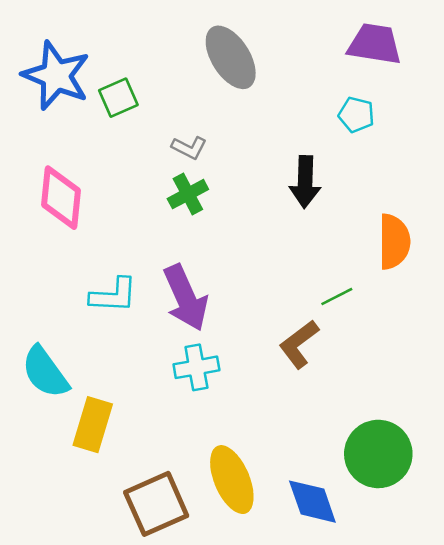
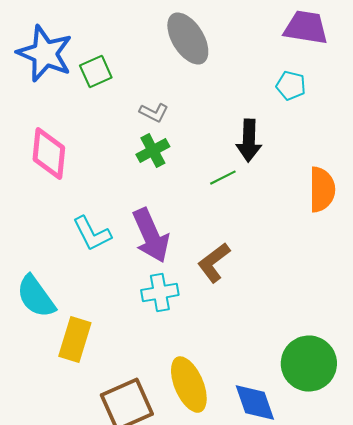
cyan L-shape: (113, 295) -> (92, 234), turned 60
green line: (337, 297) -> (223, 178), moved
brown L-shape: (299, 344) -> (214, 263), moved

